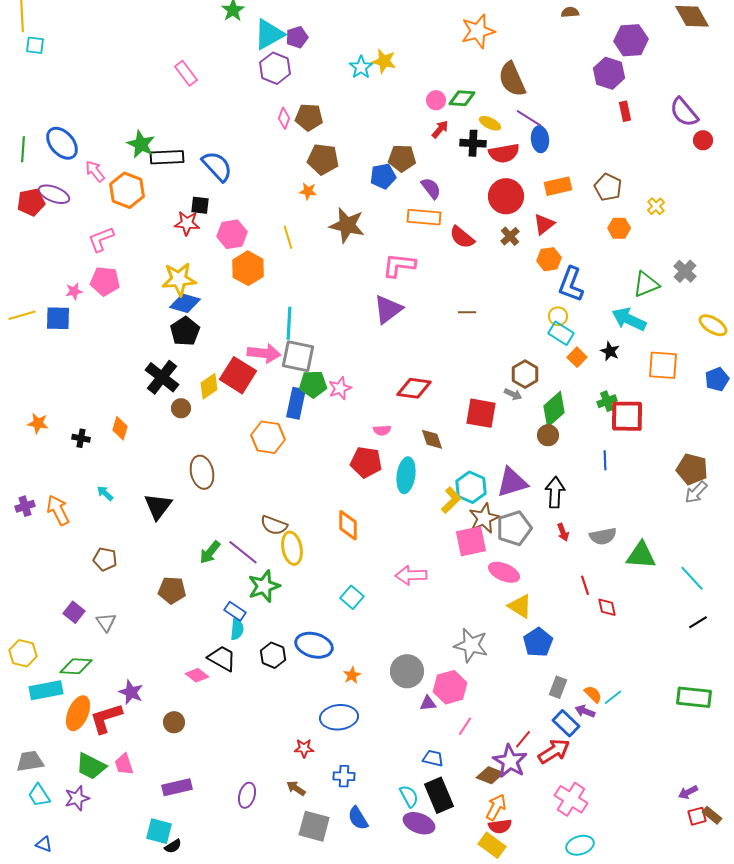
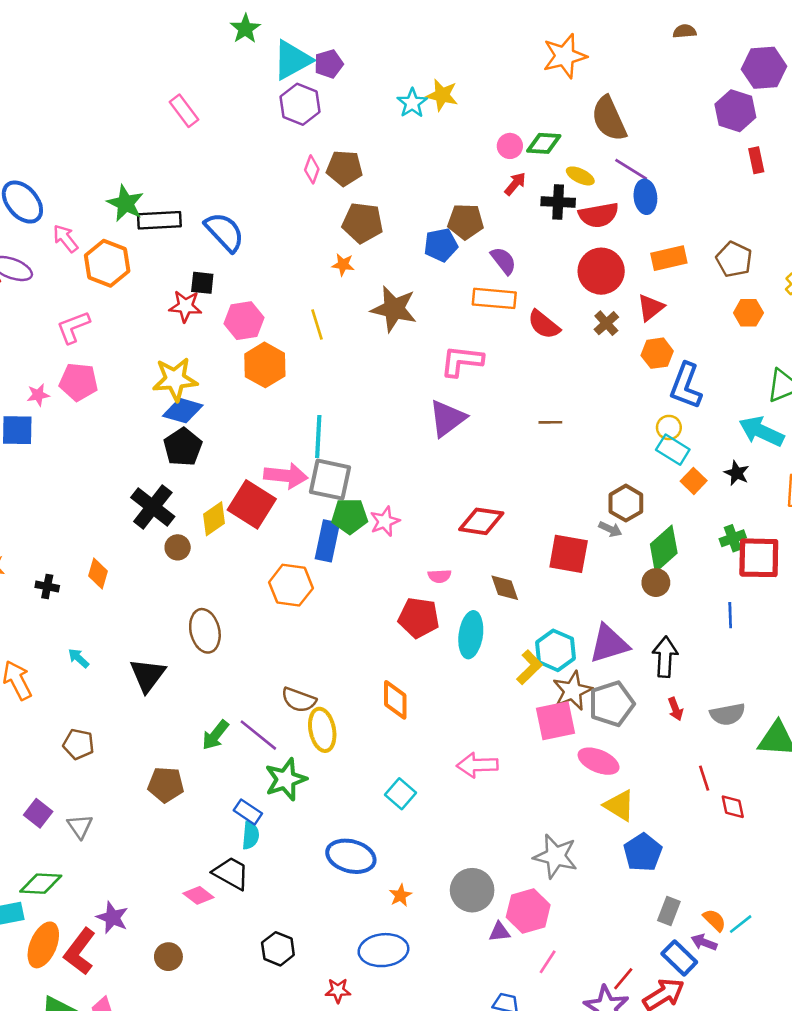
black hexagon: (273, 655) -> (278, 949), moved
red L-shape: (106, 718) -> (80, 951), turned -36

